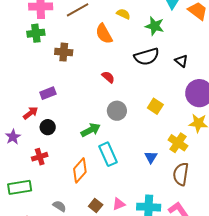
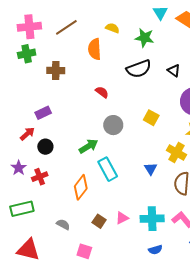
orange semicircle: (104, 34) -> (95, 49), turned 30
purple star: (13, 137) -> (19, 168), moved

